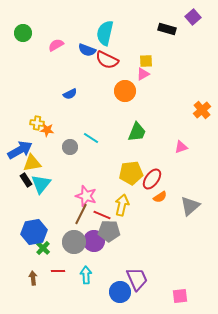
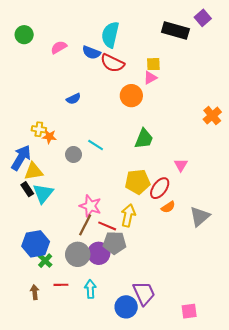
black rectangle: (167, 29) -> (175, 30), size x1.4
pink triangle: (181, 147) -> (181, 165), moved, turned -40
blue arrow: (20, 150) -> (21, 158), turned -30

